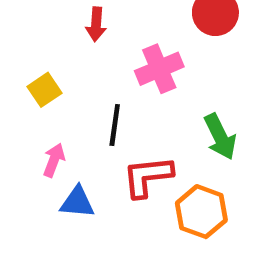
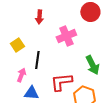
black line: (115, 125) -> (37, 60), moved

